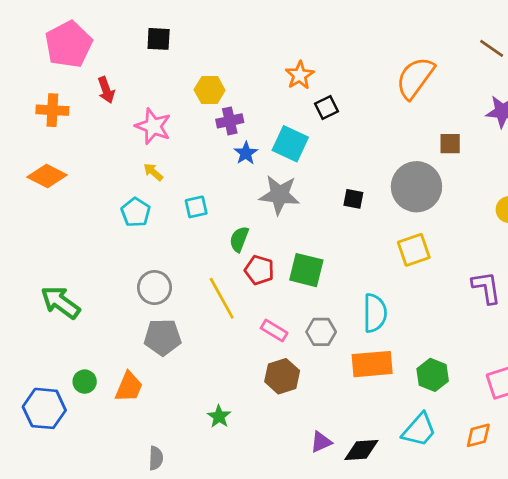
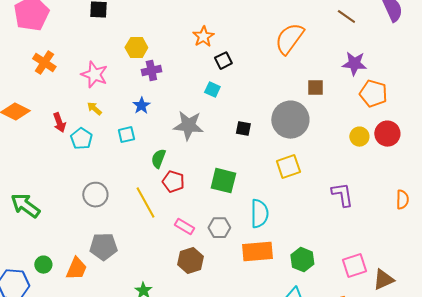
red arrow: (106, 90) -> (59, 123), moved
orange cross: (52, 110) -> (44, 63), moved, turned 30
cyan square: (290, 144) -> (212, 90), moved, size x0.6
blue star: (246, 153) -> (141, 106), moved
green square: (306, 270) -> (223, 181), moved
gray pentagon: (163, 337) -> (103, 247), moved

